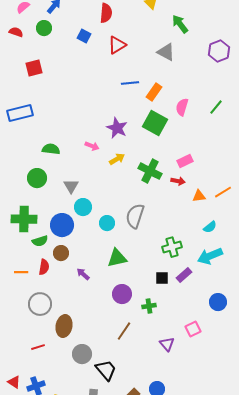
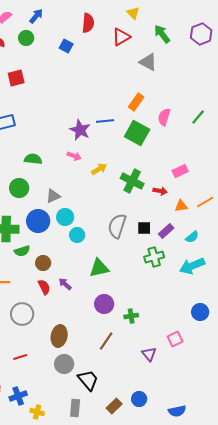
red triangle: (117, 45) -> (121, 37), moved
purple hexagon: (219, 51) -> (201, 34), moved
blue line: (130, 83) -> (105, 121), moved
purple star: (117, 128) -> (80, 130), moved
pink rectangle: (185, 161) -> (180, 171), moved
gray triangle: (71, 186) -> (53, 196), turned 35
cyan circle: (107, 223) -> (77, 235), moved
blue circle: (62, 225) -> (38, 221), moved
red semicircle: (44, 267) -> (44, 287), moved, turned -35
purple rectangle: (184, 275) -> (166, 231), moved
black square: (162, 278) -> (144, 228), moved
brown ellipse: (64, 326) -> (59, 336), moved

